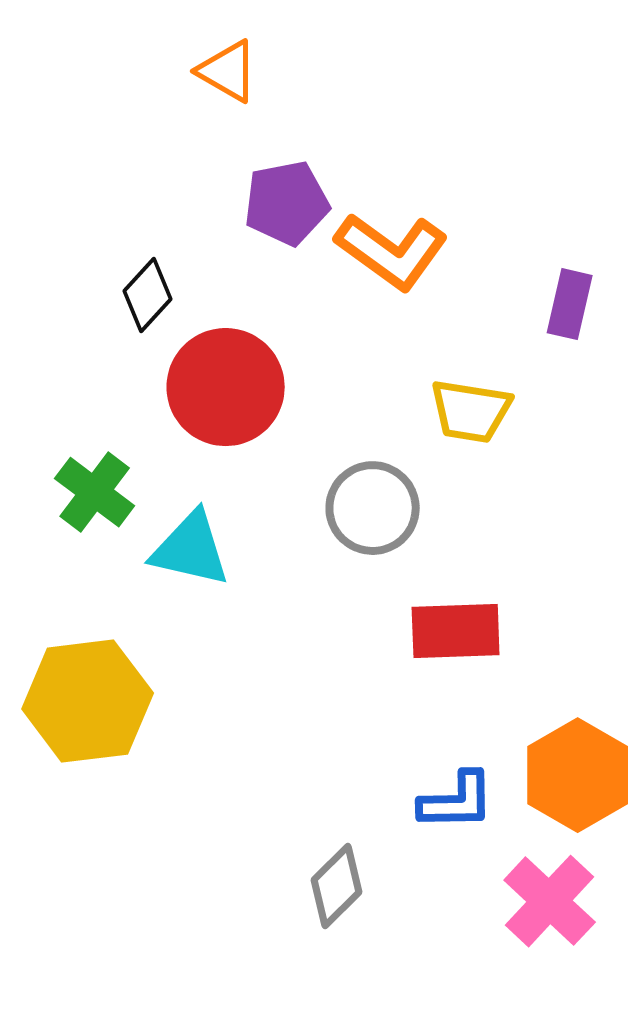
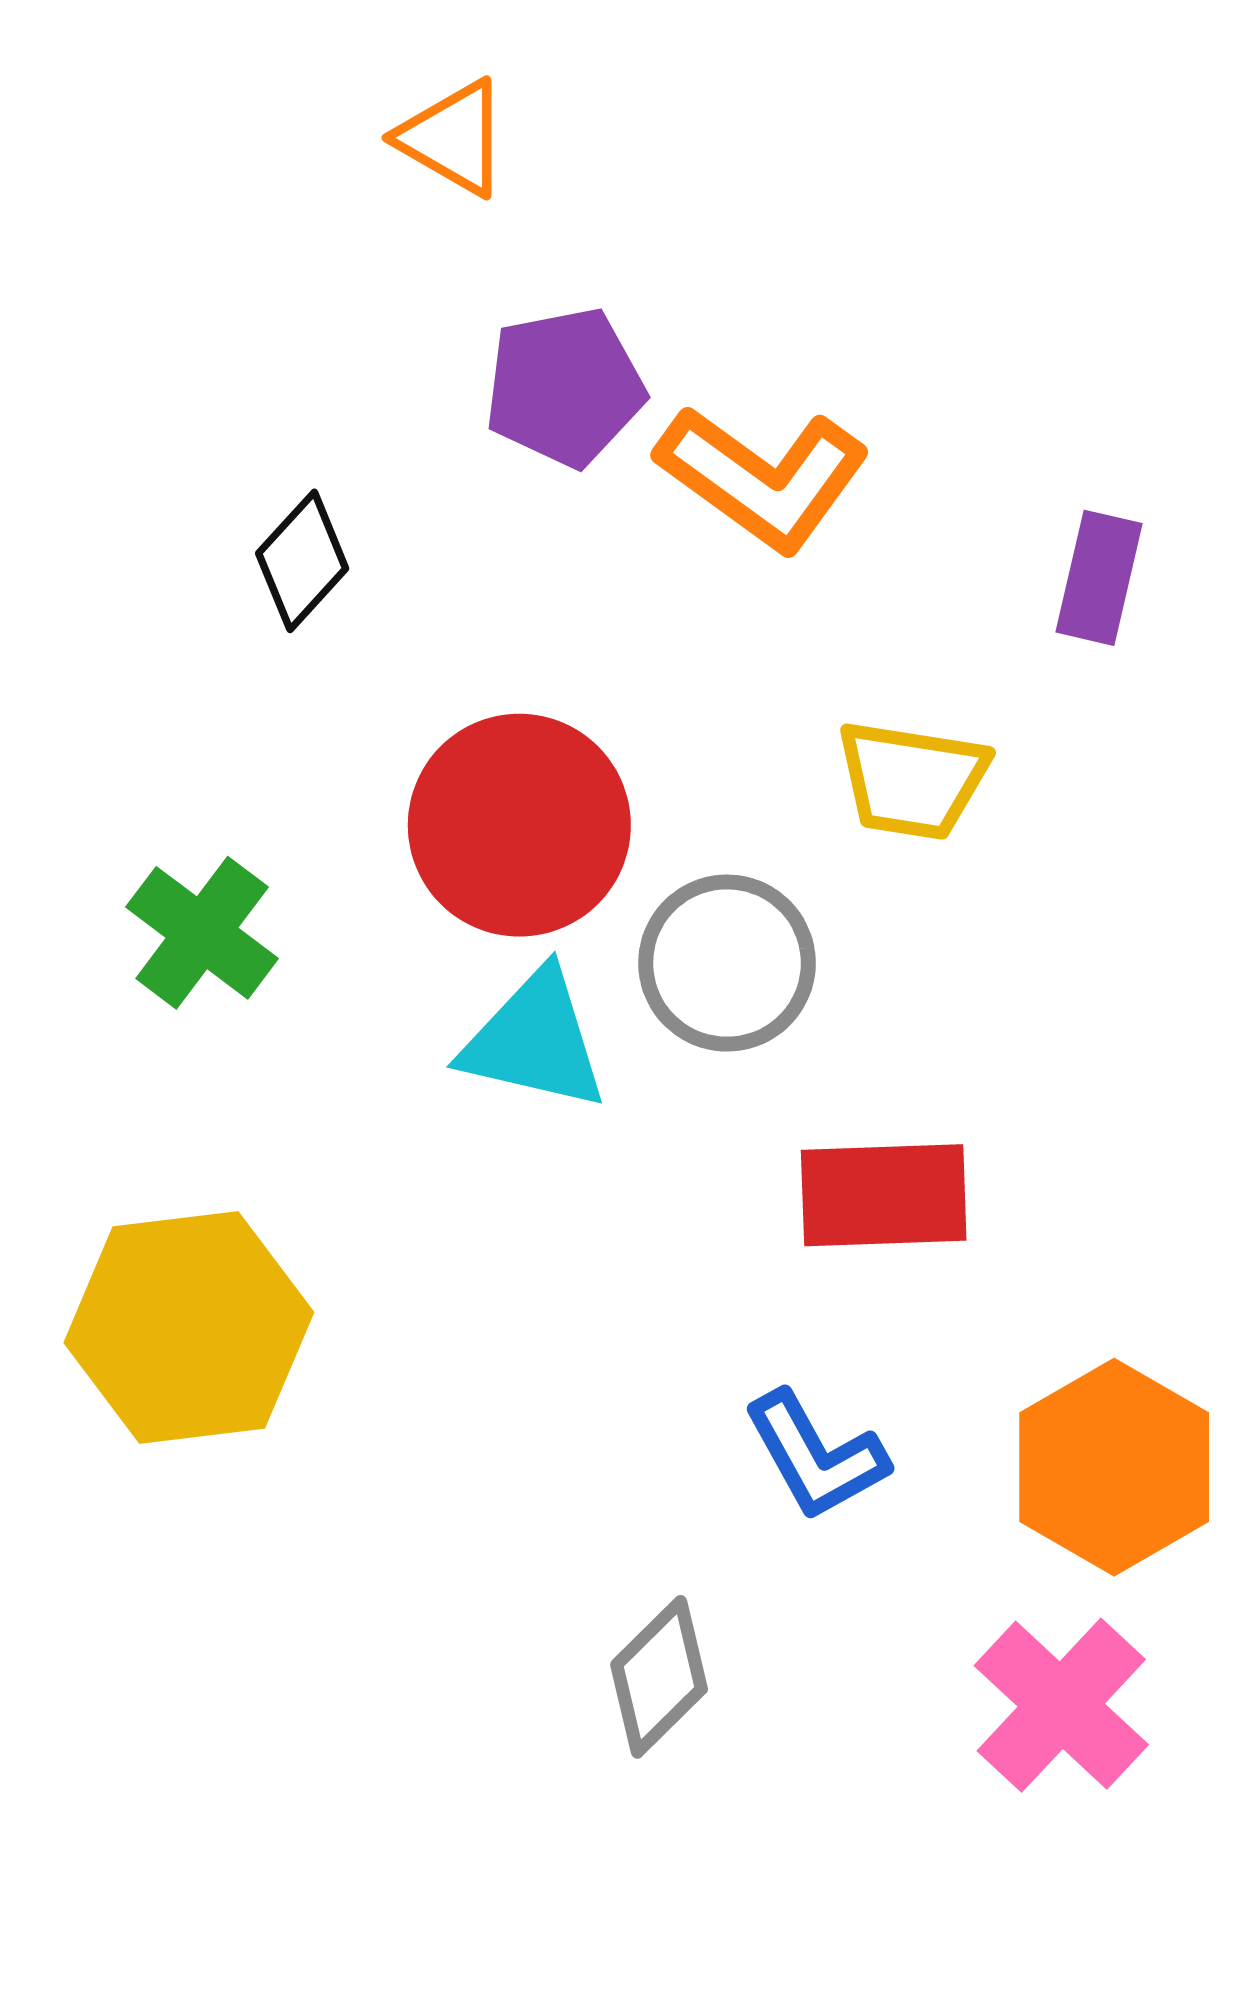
red circle: (226, 387) -> (519, 825), moved
cyan triangle: (191, 549) -> (534, 1040), moved
blue L-shape: (457, 801) -> (816, 1456), moved, turned 62

